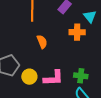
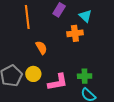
yellow circle: (29, 77) -> (33, 74), moved

